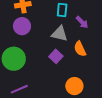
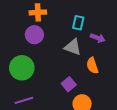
purple arrow: (82, 22) -> (98, 38), turned -32
purple square: (56, 56) -> (69, 84), moved

